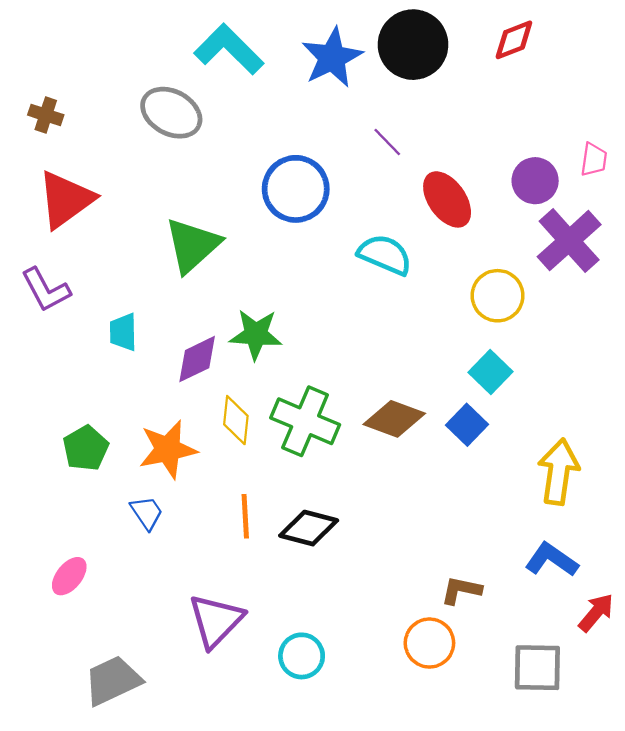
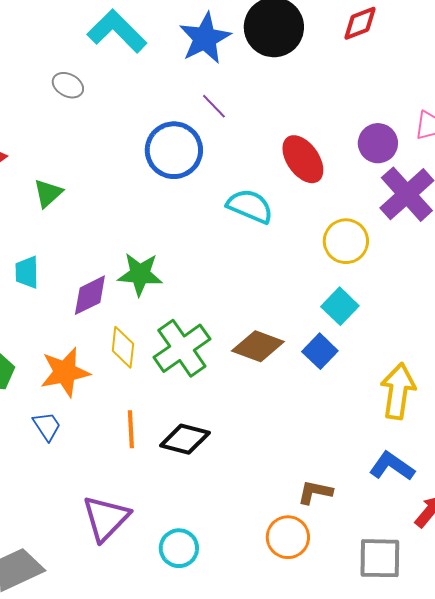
gray ellipse: (171, 113) -> (68, 85), size x0.6
purple line: (387, 142) -> (214, 106), moved
green triangle: (192, 245) -> (48, 193), moved, size x0.6
green cross: (305, 421) -> (182, 348), turned 32

